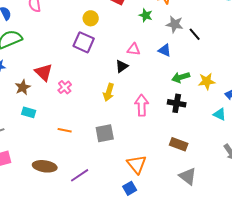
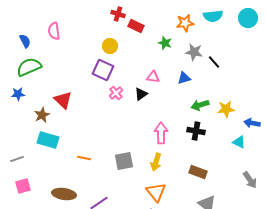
blue triangle: (165, 50) -> (184, 78), turned -40
pink cross: (65, 87) -> (116, 93), moved
yellow arrow: (109, 92) -> (156, 162), moved
cyan rectangle: (29, 112) -> (48, 140), size x1.5

